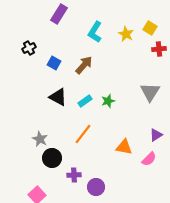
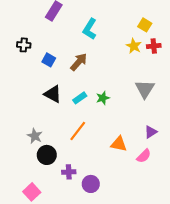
yellow star: (126, 34) -> (134, 46), moved
black cross: (29, 48) -> (24, 45), turned 32

